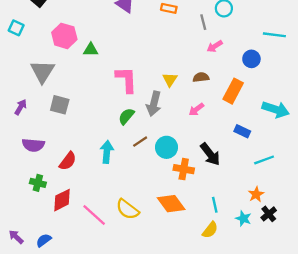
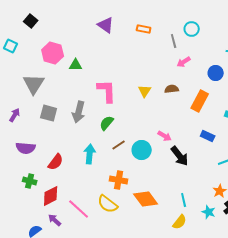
gray arrow: (154, 104) -> (79, 112), moved
pink arrow: (196, 109) -> (165, 136), moved, turned -112
orange cross: (184, 169) -> (119, 180), moved
purple arrow: (16, 237) -> (55, 220), moved

